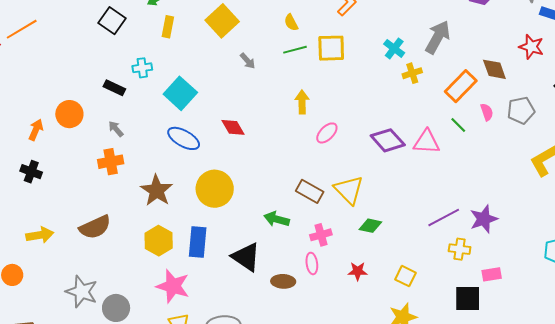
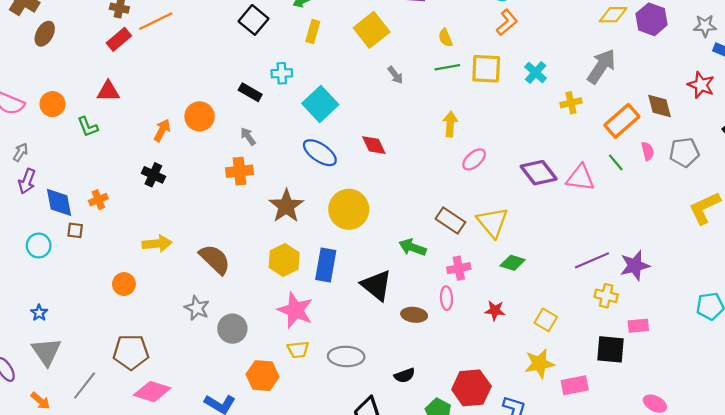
cyan cross: (394, 48) -> (536, 73), moved
brown semicircle: (95, 227) -> (215, 259), moved, turned -116
gray star: (82, 292) -> (197, 308), size x0.7

